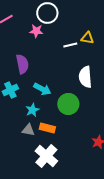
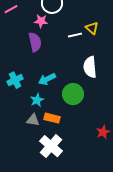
yellow triangle: (87, 38) -> (92, 28), turned 32
purple semicircle: (22, 64) -> (35, 42), moved
cyan arrow: (42, 89) -> (47, 79), turned 126

